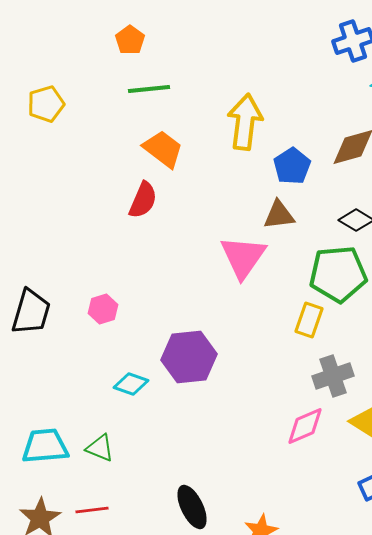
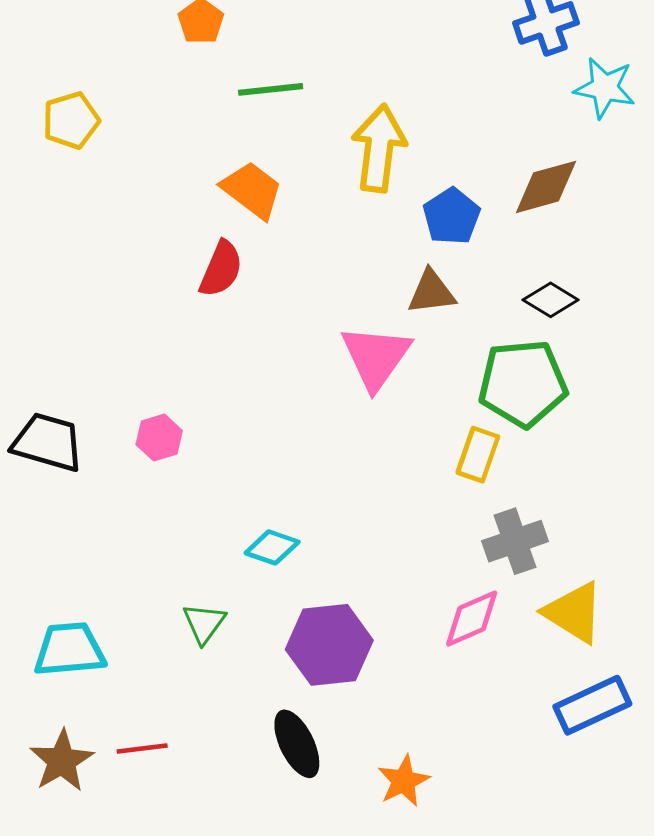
green line: (149, 89) -> (271, 89), moved
black trapezoid: (31, 312) -> (48, 442), turned -90
purple hexagon: (189, 357) -> (329, 645), moved
cyan diamond: (131, 384) -> (272, 547), moved
green triangle: (100, 448) -> (204, 623), moved, turned 44

